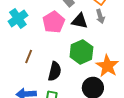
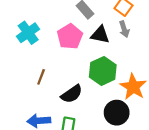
black semicircle: (55, 71) -> (72, 94), turned 42

